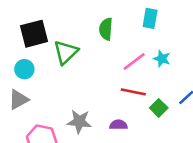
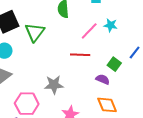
red line: (133, 92) -> (80, 55), moved
purple semicircle: (118, 125) -> (103, 79), moved, turned 32

